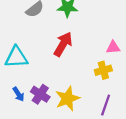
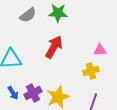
purple cross: (40, 94) -> (33, 93), turned 30

